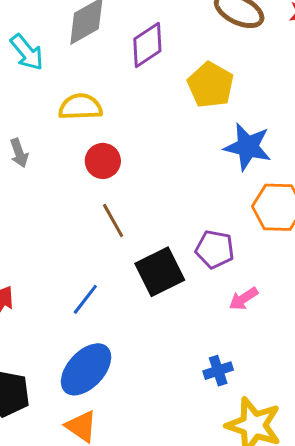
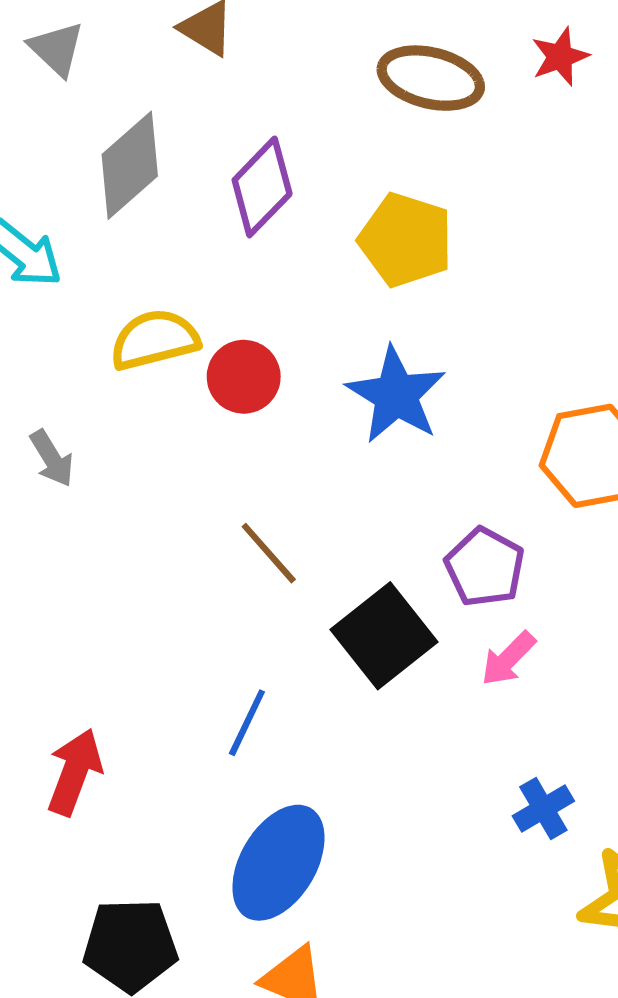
blue star: (248, 147) -> (396, 395), moved, turned 30
red circle: (103, 161) -> (244, 377), moved
purple pentagon: (215, 249) -> (485, 567), turned 30
pink arrow: (244, 299) -> (508, 659), moved

